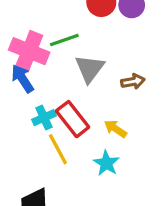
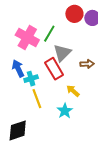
green line: (64, 40) -> (49, 34), turned -48
blue arrow: (22, 79) -> (18, 68), moved
red rectangle: (73, 119) -> (54, 69), moved

